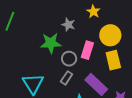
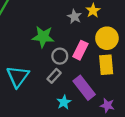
gray star: (68, 25) -> (74, 17), moved

